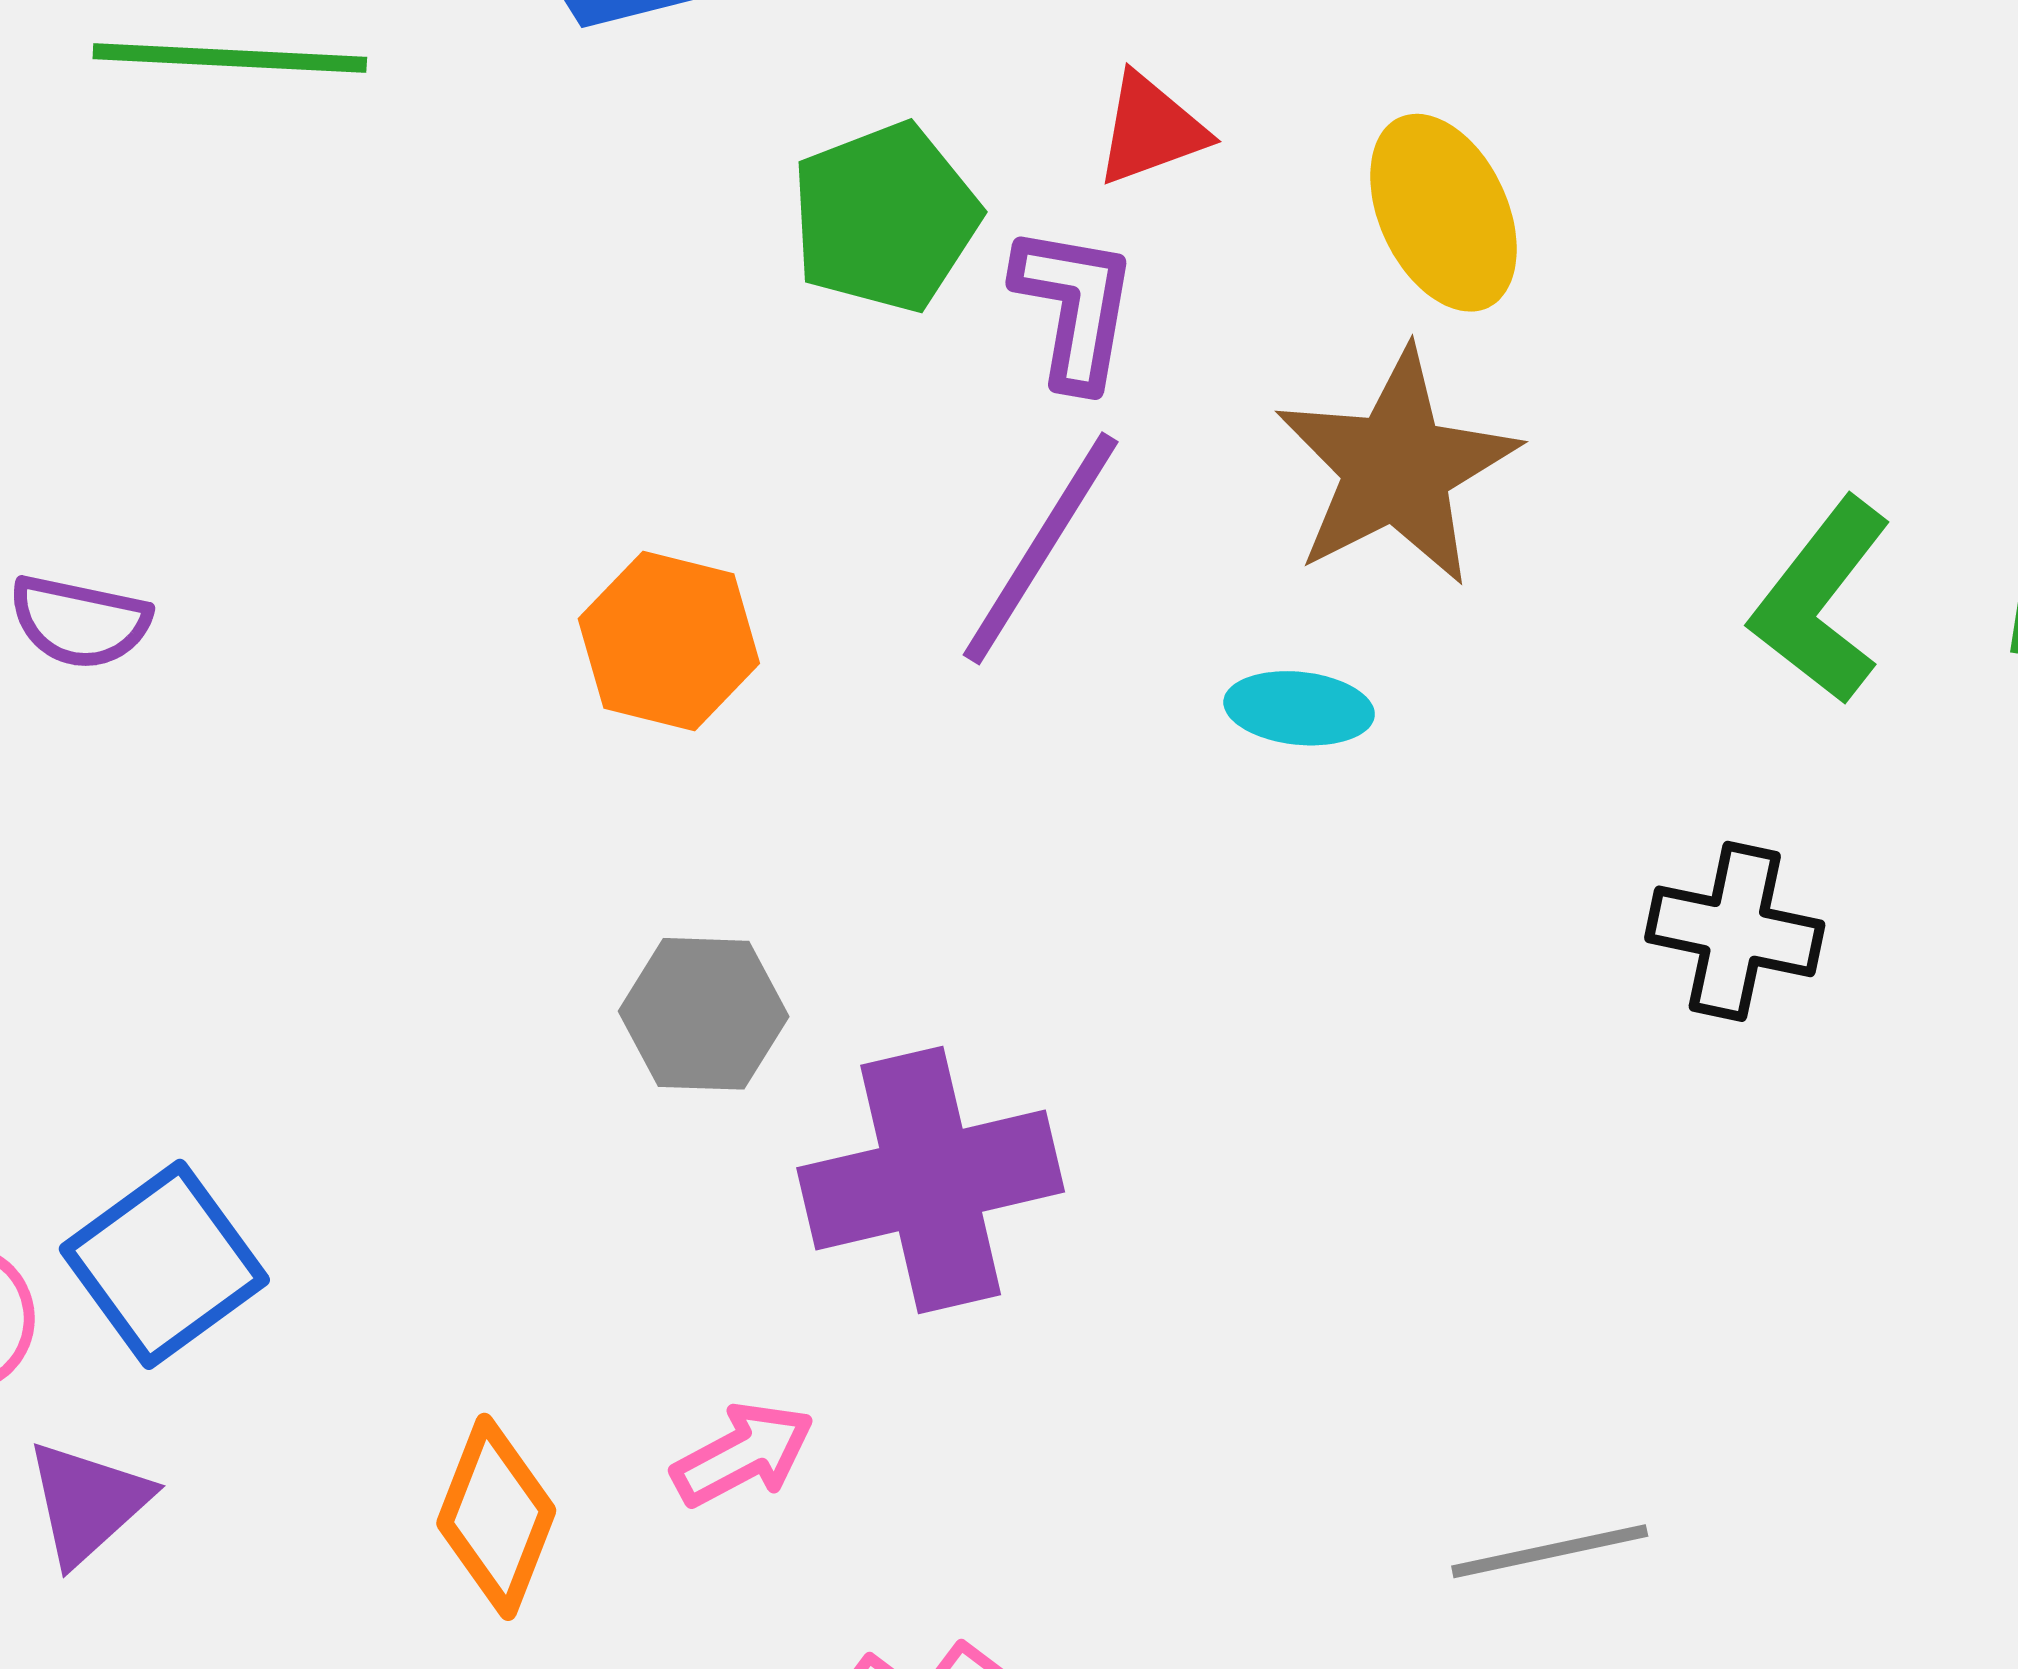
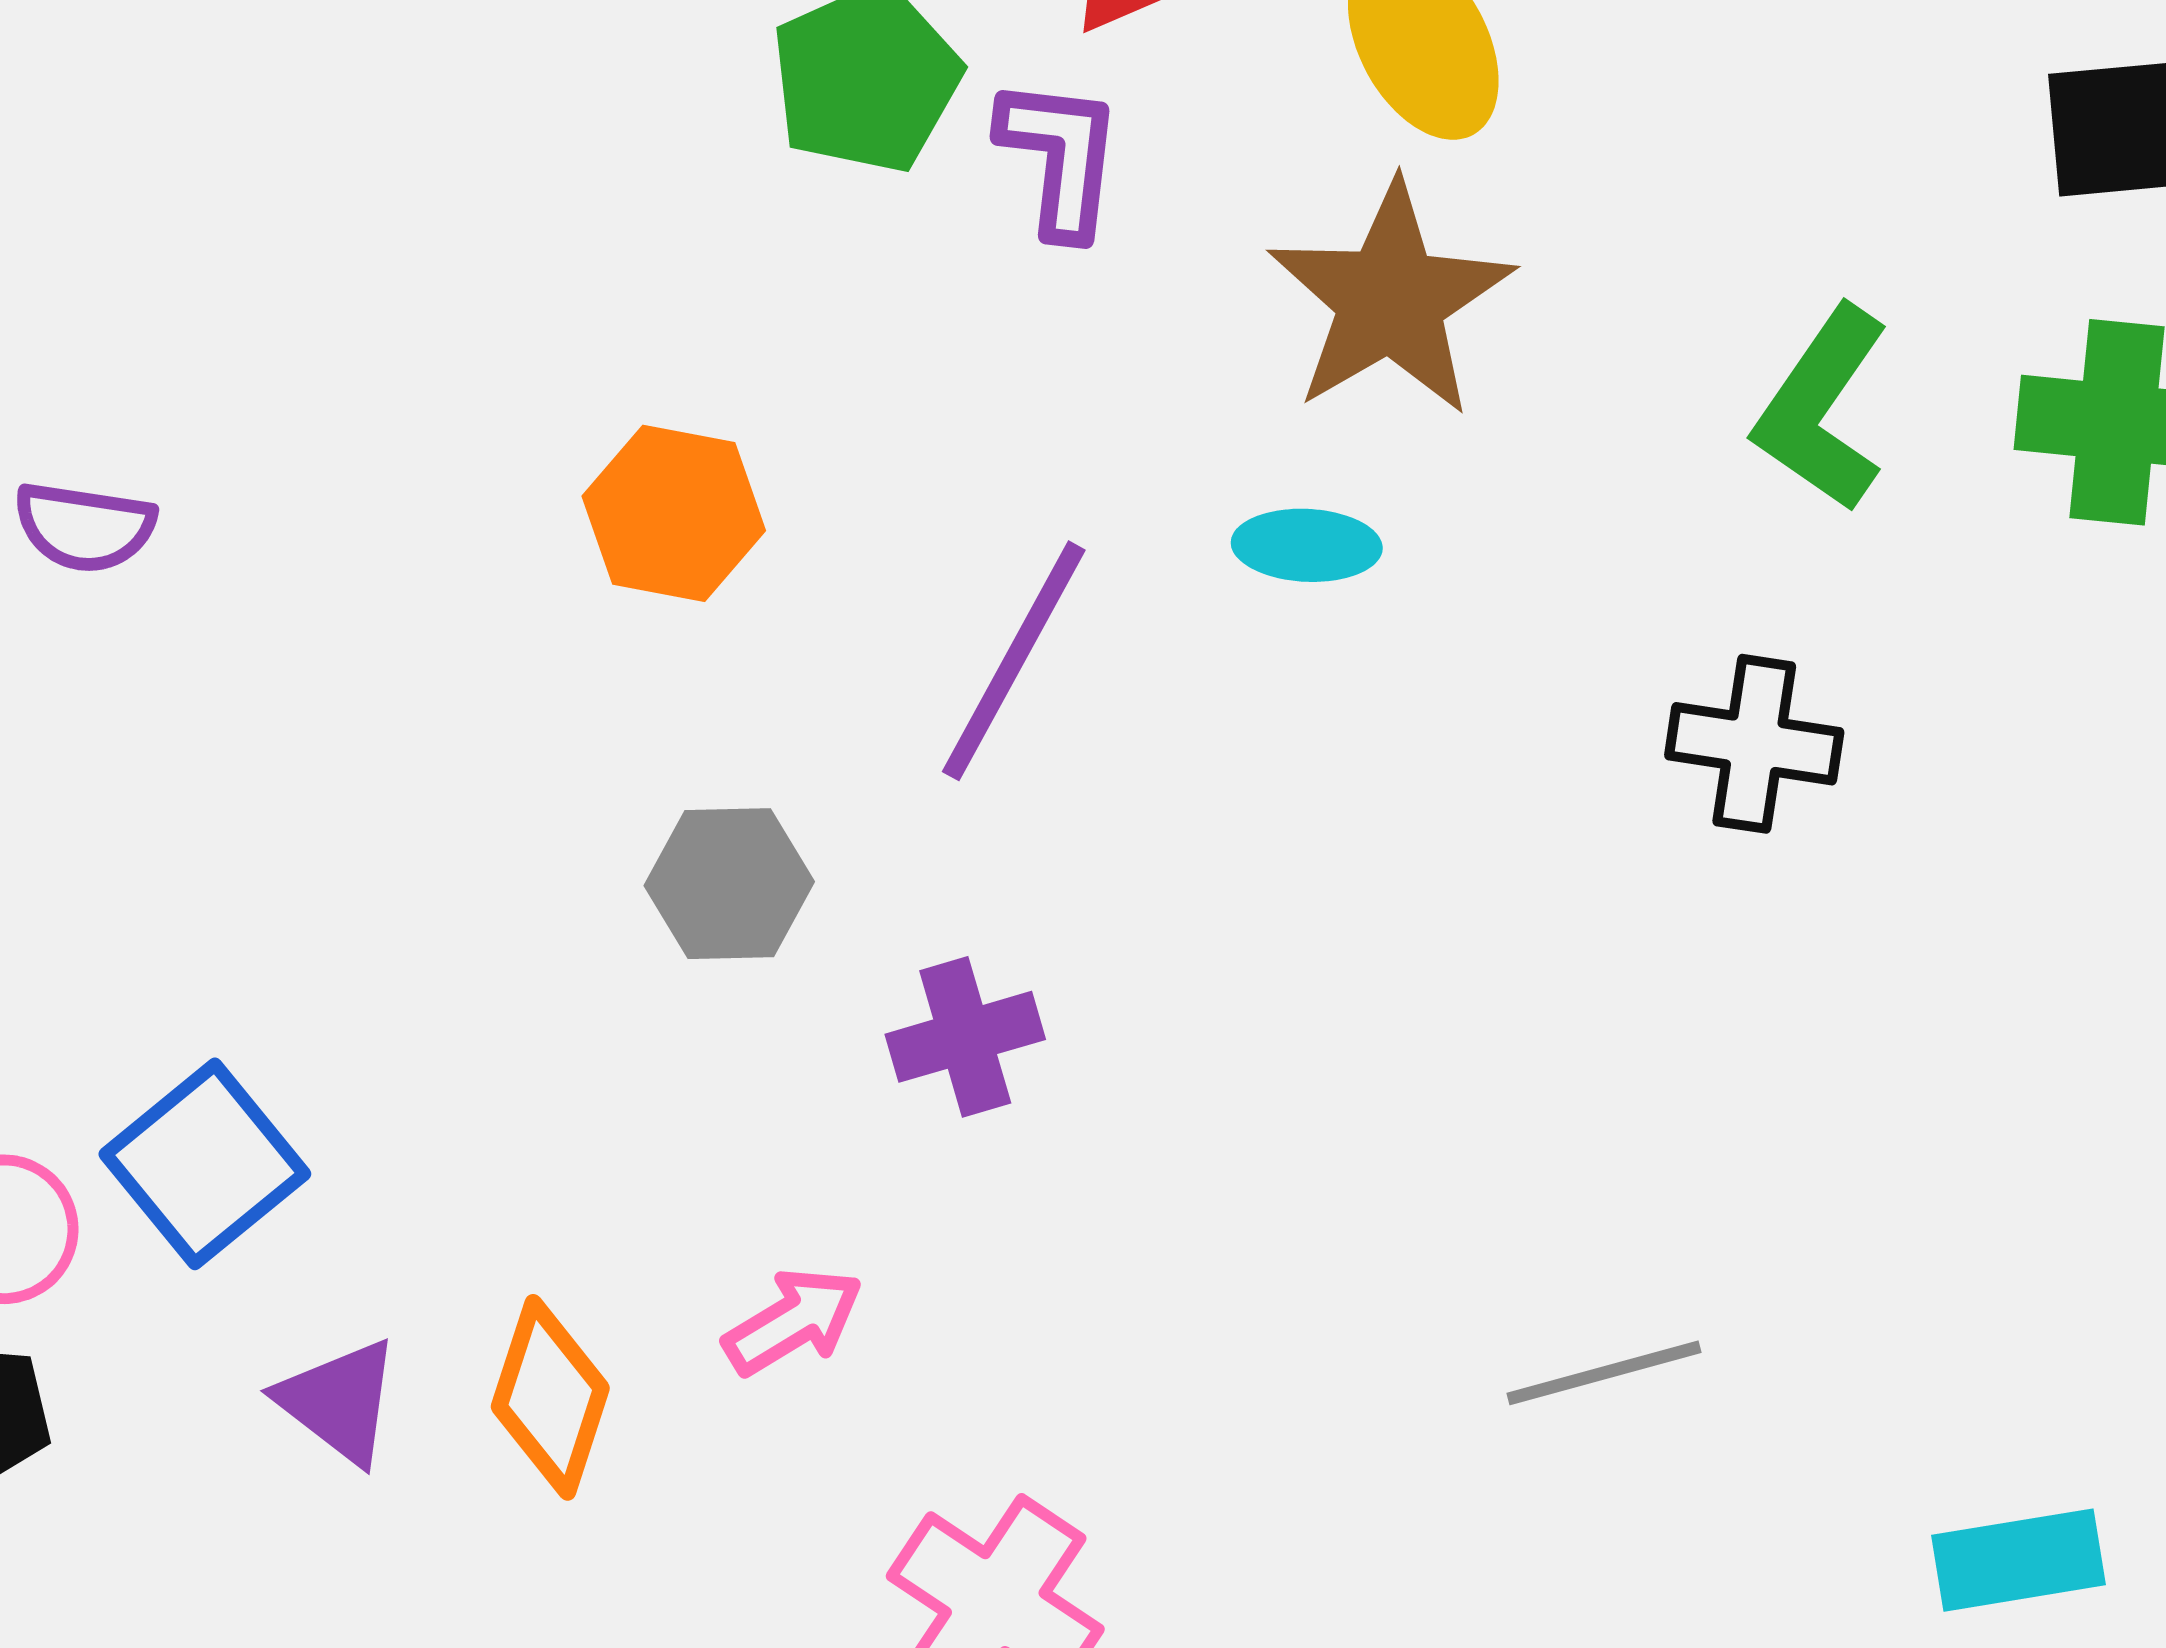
purple line: (1041, 548) -> (1014, 661), moved
purple cross: (931, 1180) -> (965, 1037), size x0.6
purple triangle: (88, 1502) -> (339, 1401), moved, turned -37

